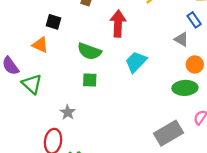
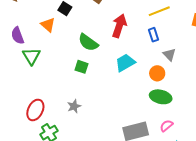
blue rectangle: (194, 20) -> (154, 35), moved
orange circle: (195, 64) -> (157, 73), moved
gray star: (68, 112) -> (74, 106), moved

